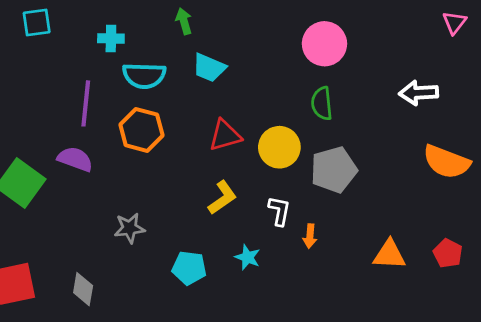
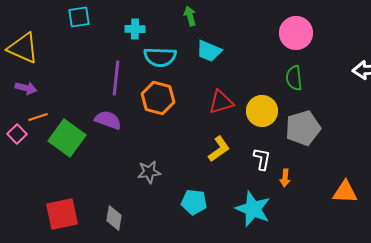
cyan star: (248, 257) -> (253, 209), moved, size x1.8

